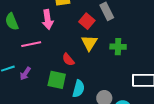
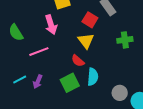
yellow triangle: (89, 43) -> (86, 41), moved
green square: (57, 80) -> (70, 83), turned -30
cyan semicircle: (78, 89) -> (93, 77), moved

